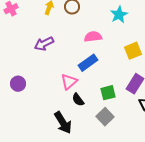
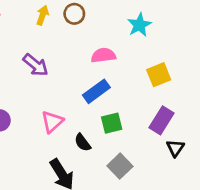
purple arrow: (44, 44) -> (36, 65), turned -114
pink triangle: (69, 82) -> (52, 122), moved
green square: (108, 93) -> (112, 123), moved

